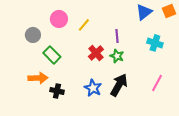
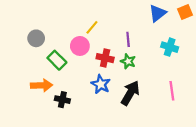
pink circle: (59, 19) -> (80, 46), moved
red cross: (96, 53) -> (105, 58), turned -35
pink line: (157, 83) -> (172, 91), turned -36
blue star: (93, 88) -> (101, 84), moved

